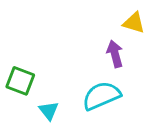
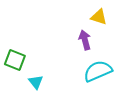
cyan semicircle: (101, 96) -> (98, 71), moved

